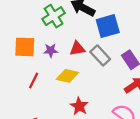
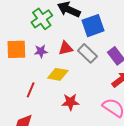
red line: (34, 81) -> (31, 90), moved
red star: (79, 106) -> (70, 102), turned -30

